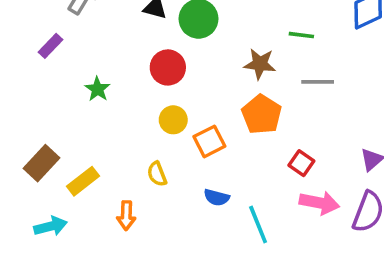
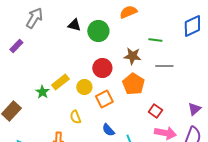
red circle: (168, 67) -> (102, 68), moved
green star: (97, 89) -> (42, 92), moved
yellow rectangle: (83, 181) -> (60, 82), moved
blue semicircle: (217, 197) -> (108, 130), turned 32

